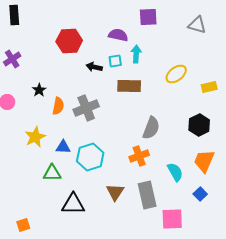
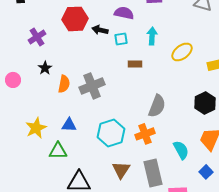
cyan arrow: (136, 54) -> (152, 36), moved
purple cross: (12, 59) -> (37, 37), moved
black arrow: (94, 67) -> (100, 30), moved
brown rectangle: (129, 86) -> (135, 64), size x0.6
yellow star: (35, 137) -> (36, 128), moved
cyan hexagon: (90, 157) -> (111, 133), moved

